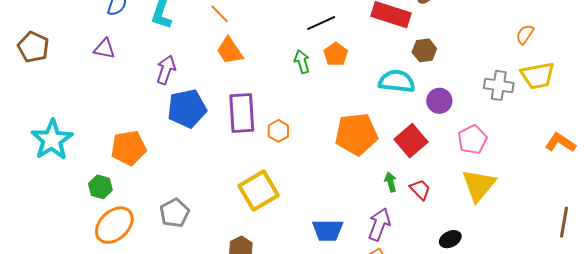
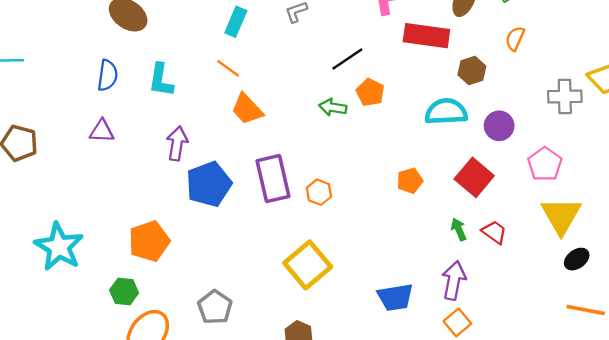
orange semicircle: (525, 34) -> (515, 38), moved
green arrow: (302, 62) -> (333, 107), turned -55
orange pentagon: (356, 134) -> (410, 181), size x0.5
black ellipse: (450, 239) -> (577, 259), moved

